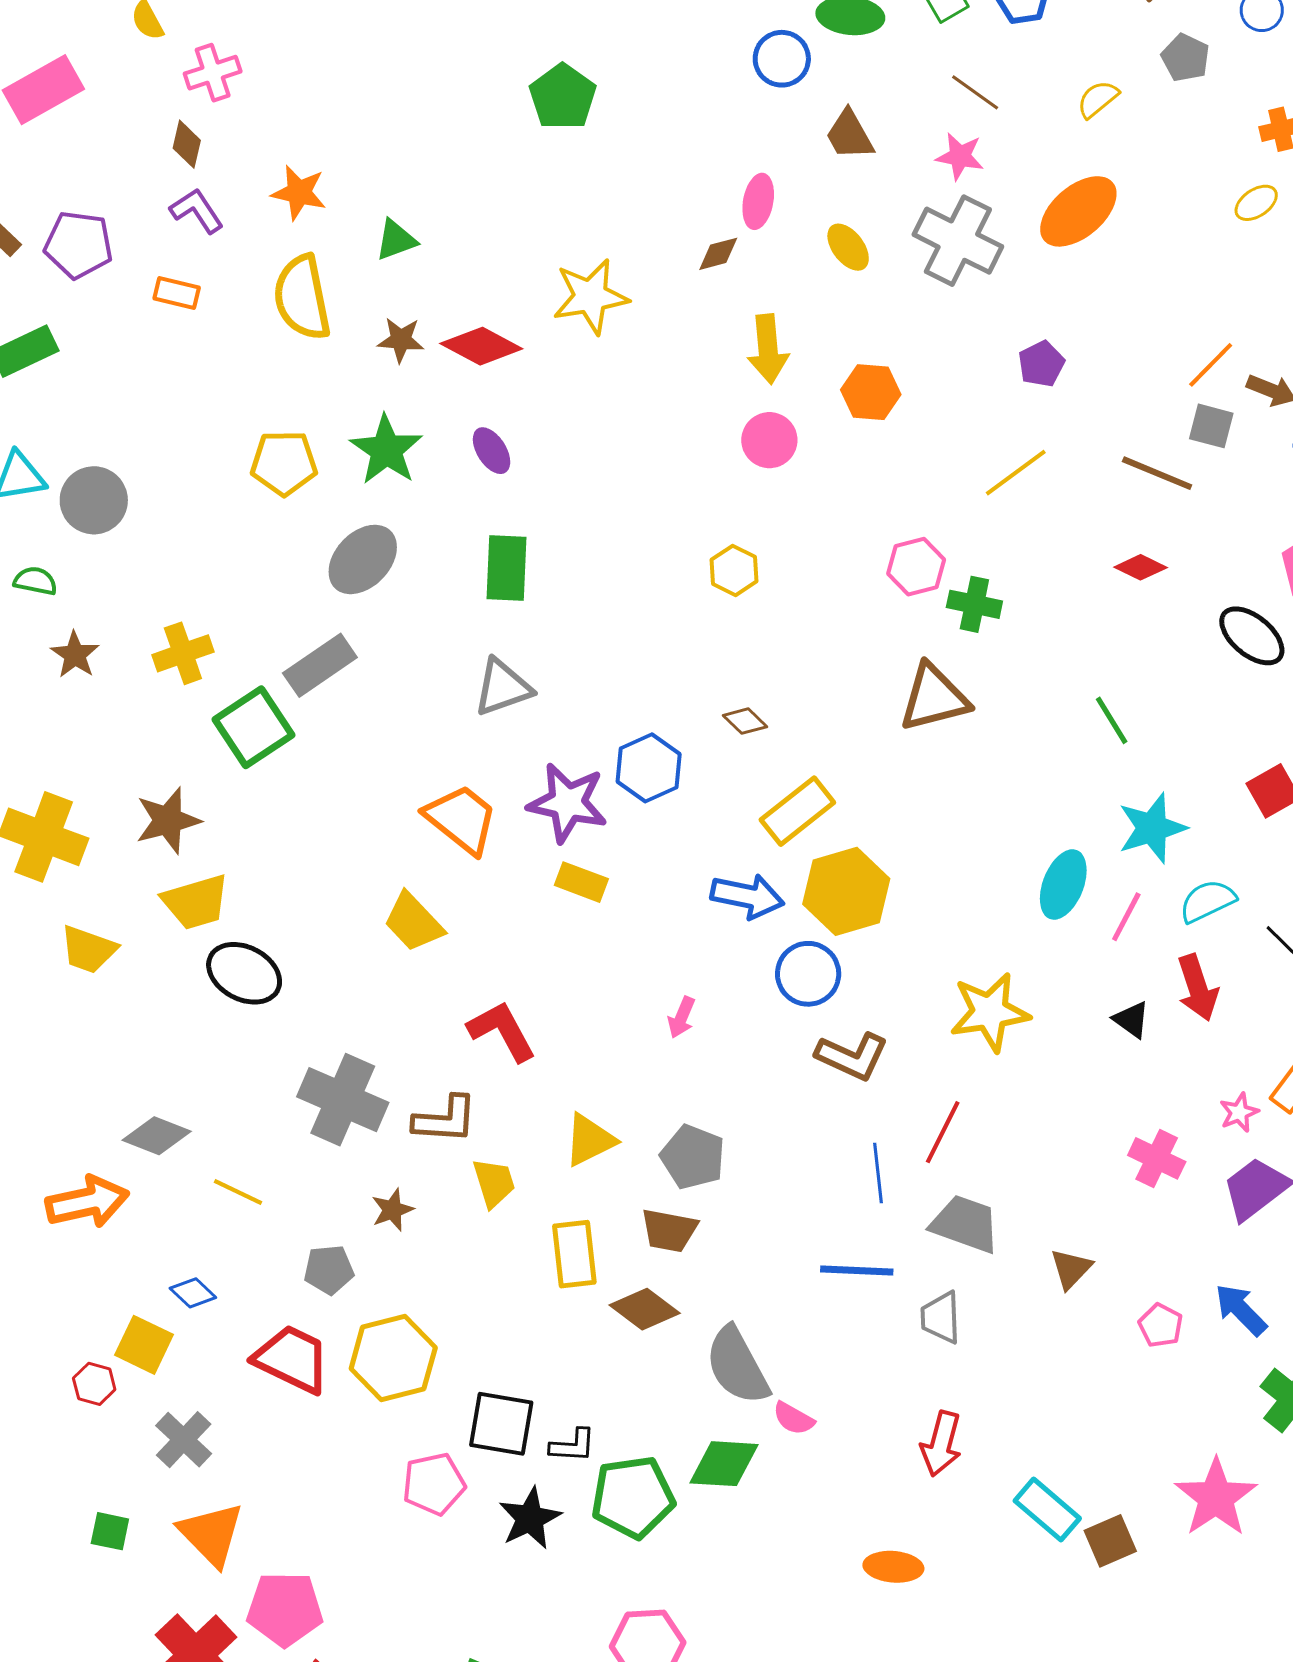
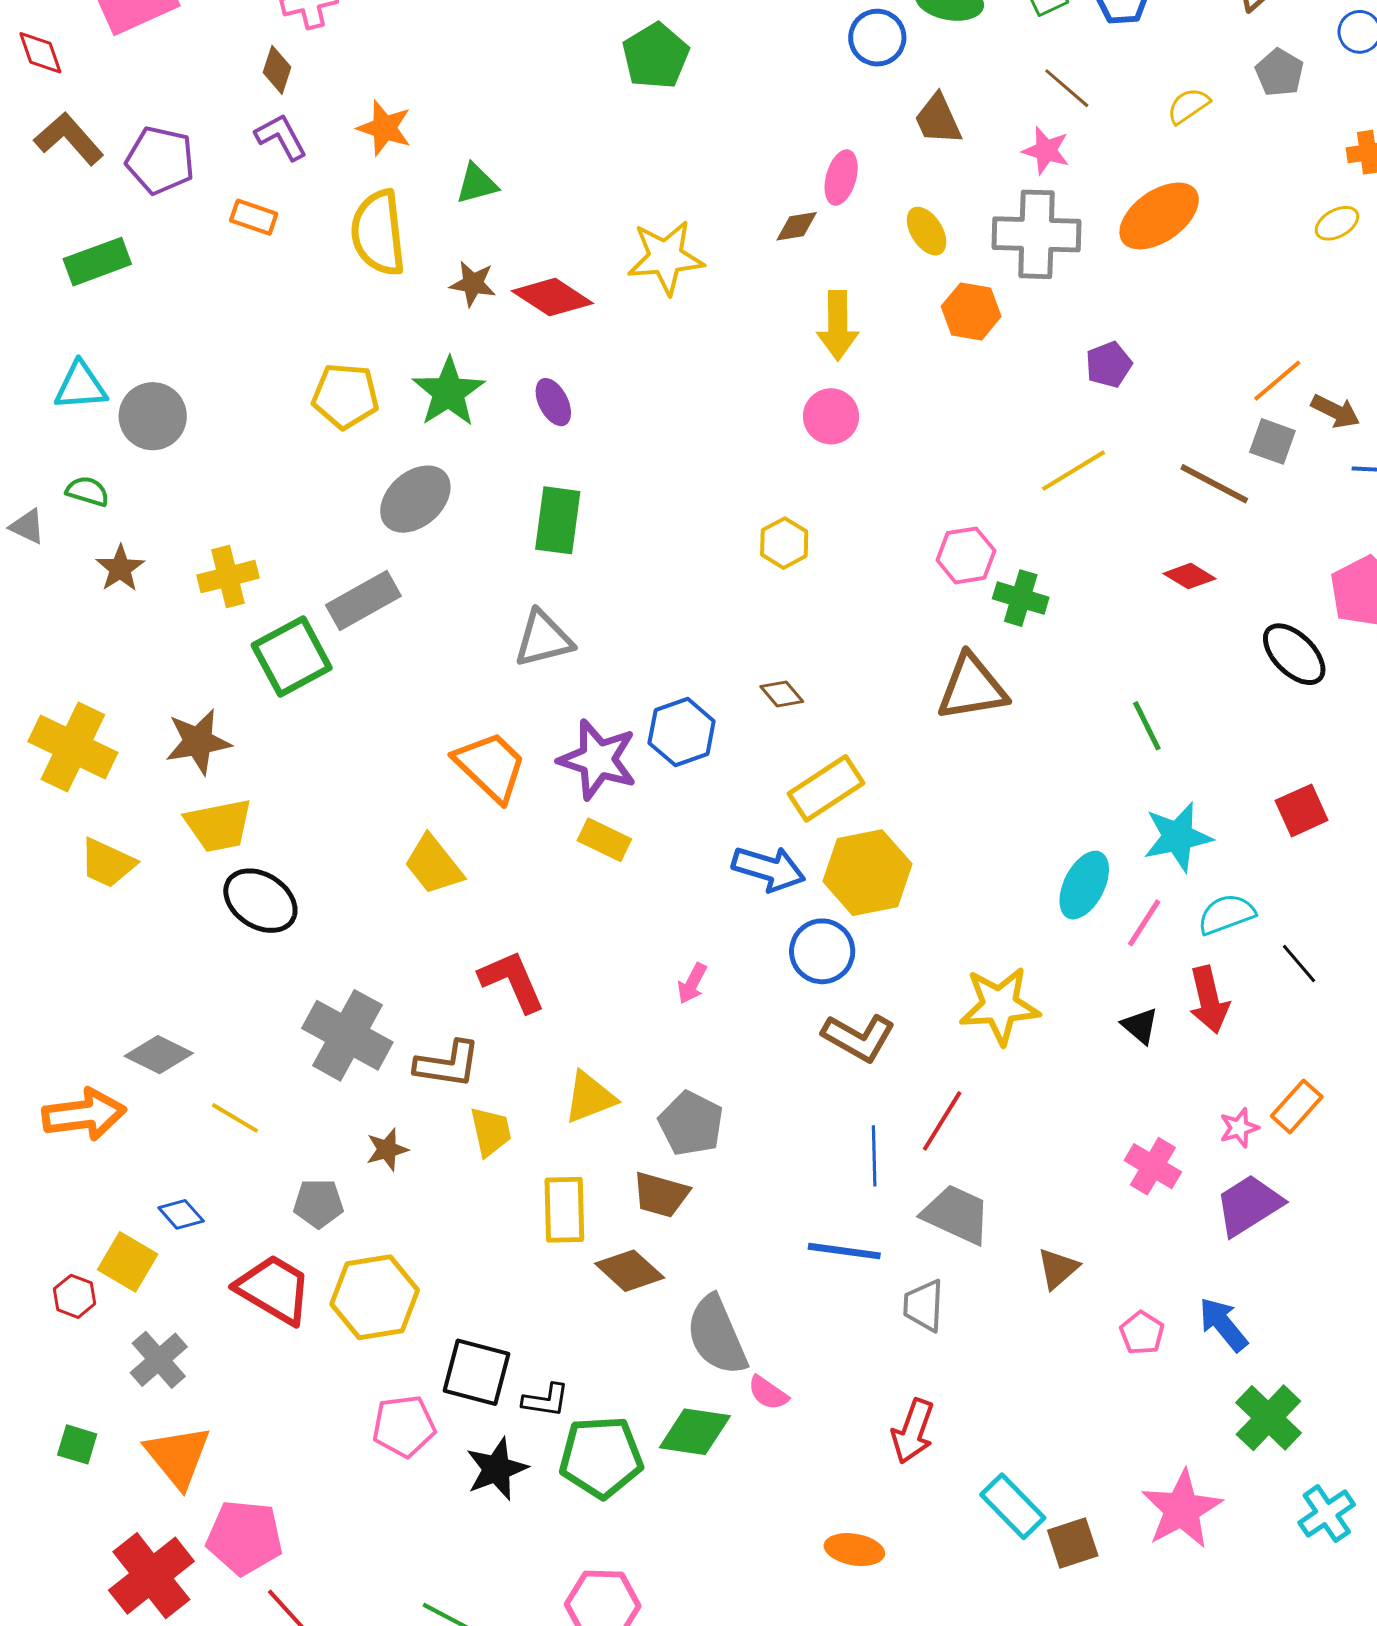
gray cross: (958, 241) -> (1036, 234), turned -30
orange hexagon: (871, 392) -> (971, 311), moved

